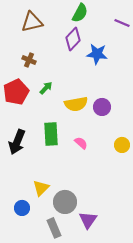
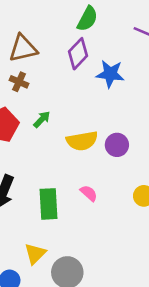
brown triangle: (32, 22) -> (23, 48), moved
green rectangle: (51, 134) -> (49, 204), moved

